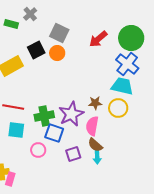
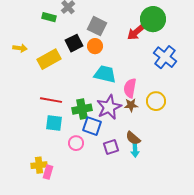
green circle: (131, 38) -> (153, 19), moved
cyan trapezoid: (122, 86) -> (105, 74), moved
brown star: (95, 103) -> (131, 105), moved
pink semicircle: (92, 126) -> (130, 88), moved

